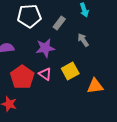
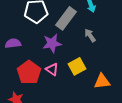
gray rectangle: (59, 23) -> (66, 18), size x1.6

